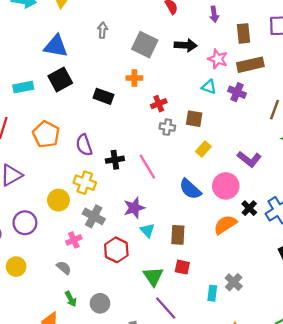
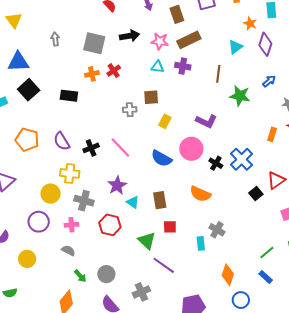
red cross: (159, 104) -> (114, 71), moved
purple circle: (25, 223) -> (39, 222), moved
orange semicircle: (225, 225) -> (200, 194), moved, turned -110
pink cross: (74, 240) -> (71, 225), turned 32

